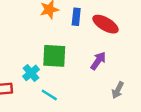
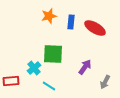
purple arrow: (98, 61) -> (85, 67), moved

